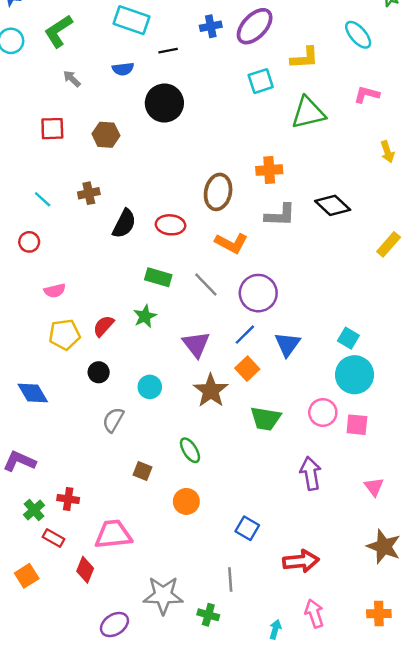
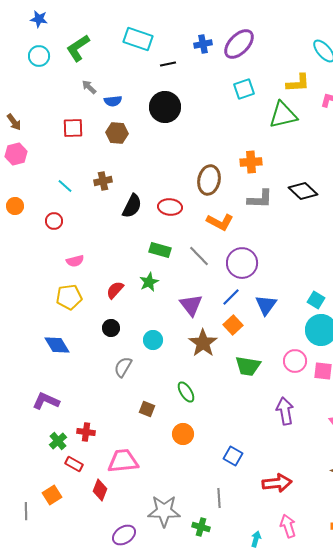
yellow L-shape: (305, 58) -> (298, 83), moved
blue semicircle: (123, 69) -> (113, 101), moved
yellow pentagon: (64, 335) -> (69, 297), moved

